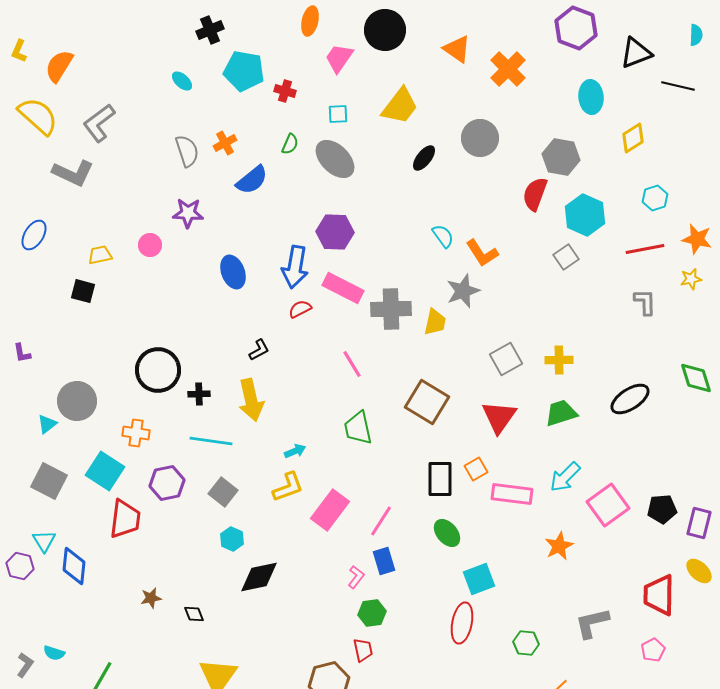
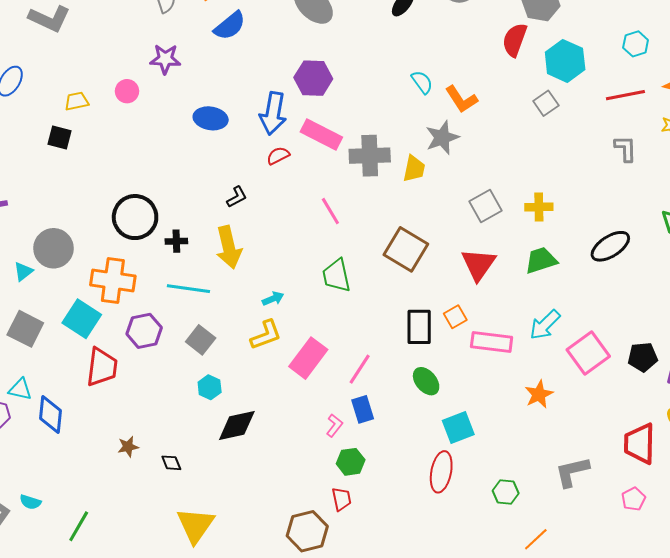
blue ellipse: (233, 272) -> (211, 118), turned -60
orange cross: (136, 433) -> (113, 281), size x1.6
cyan triangle: (44, 541) -> (20, 389), turned -45

